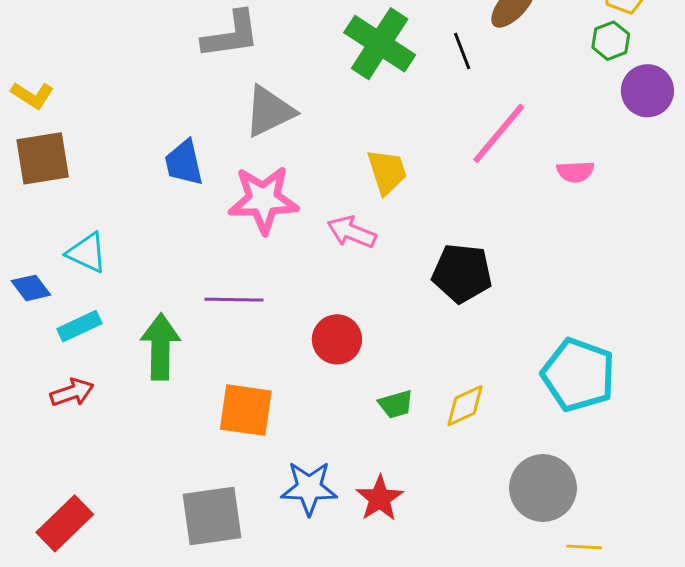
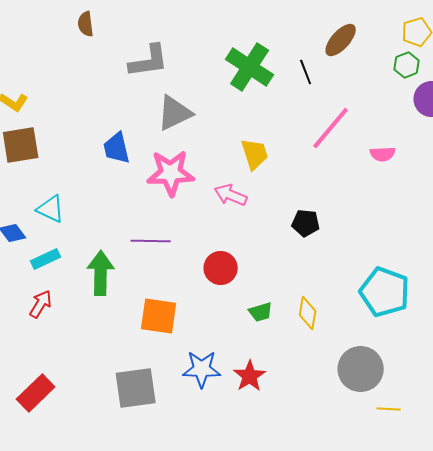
black pentagon: (462, 273) -> (306, 223), size x0.7
red arrow: (72, 392) -> (41, 304), turned -40
yellow diamond: (465, 406) -> (308, 313), turned -56

